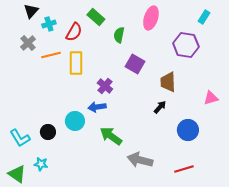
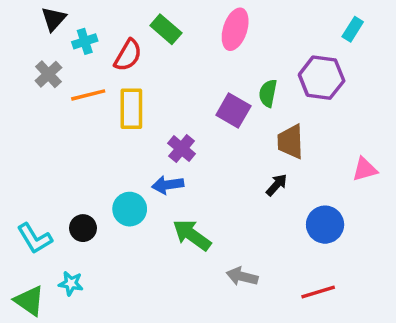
pink ellipse: (151, 18) -> (235, 29), moved
green semicircle: (119, 35) -> (268, 93), moved
gray arrow: (140, 160) -> (242, 276), size x0.7

